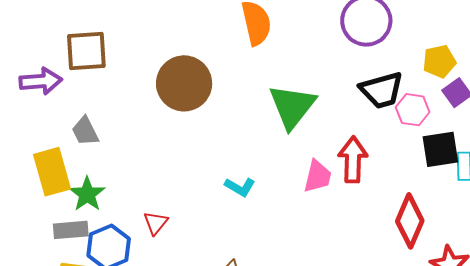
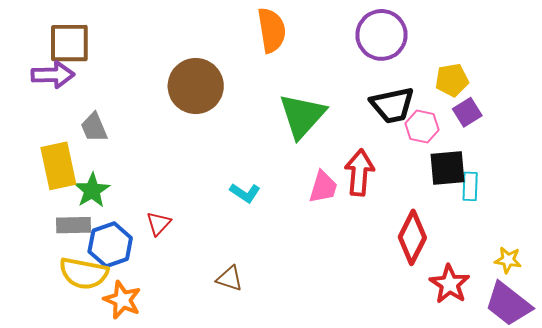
brown square: (86, 51) -> (69, 43), moved

